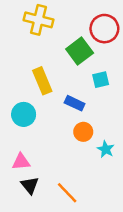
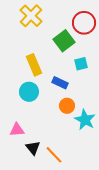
yellow cross: (38, 20) -> (31, 16), turned 30
cyan circle: (24, 114) -> (29, 92), moved
cyan star: (106, 149) -> (85, 120), size x1.5
black triangle: (30, 185) -> (33, 148), moved

